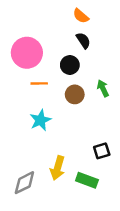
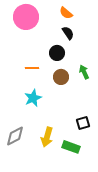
pink circle: (27, 53) -> (26, 17), moved
gray diamond: (24, 183) -> (15, 136), moved

